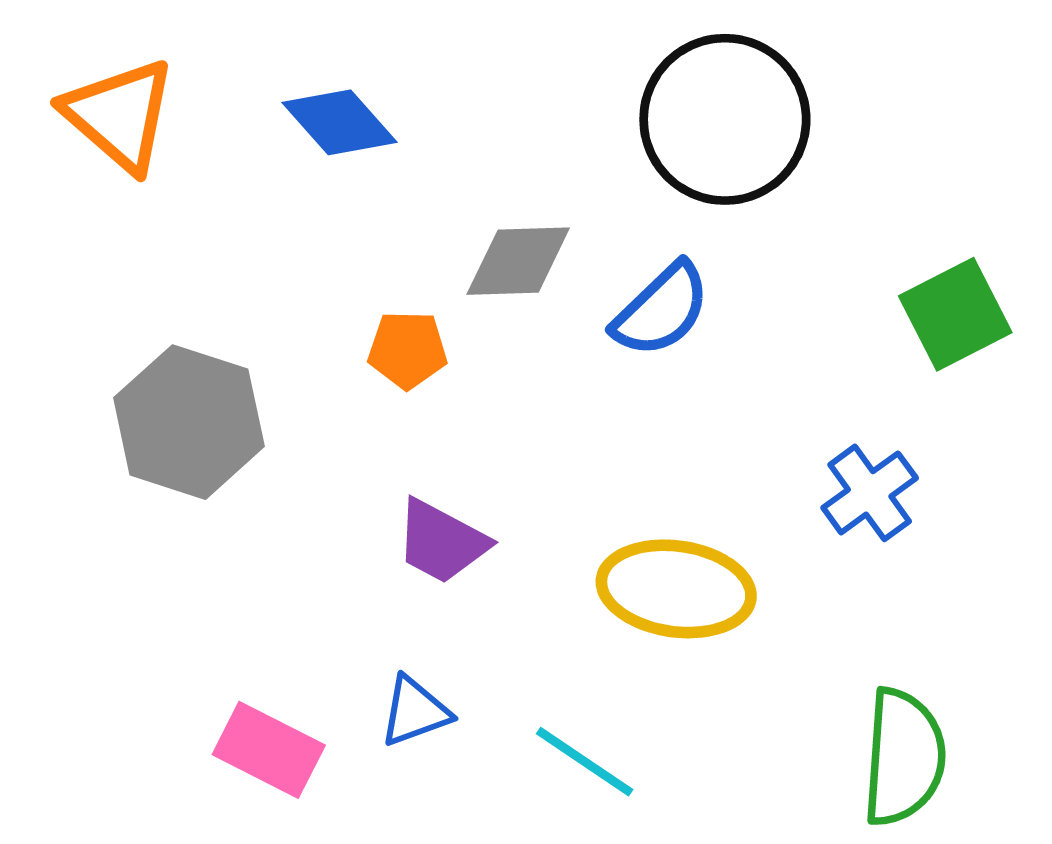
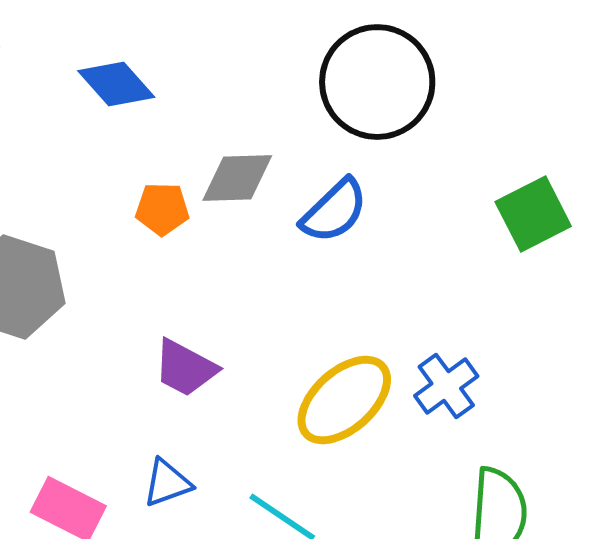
orange pentagon: (407, 350) -> (162, 209), moved
blue cross: (870, 493) -> (446, 386), moved
yellow ellipse: (676, 589) -> (344, 400), turned -50

